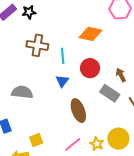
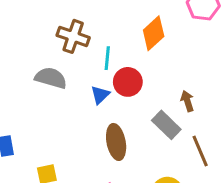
orange diamond: (90, 34) -> (154, 33), turned -65
red circle: (90, 68) -> (128, 82), moved
gray semicircle: (22, 92) -> (51, 78), moved

